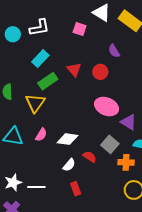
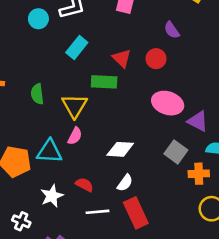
green rectangle: (48, 81) -> (104, 82), moved, turned 42
pink semicircle: (41, 135) -> (75, 136), moved
red semicircle: (90, 157) -> (84, 185), moved
white star: (13, 183) -> (52, 196), moved
white line: (36, 187) -> (97, 212), moved
red rectangle: (76, 189) -> (136, 213), size x1.6

